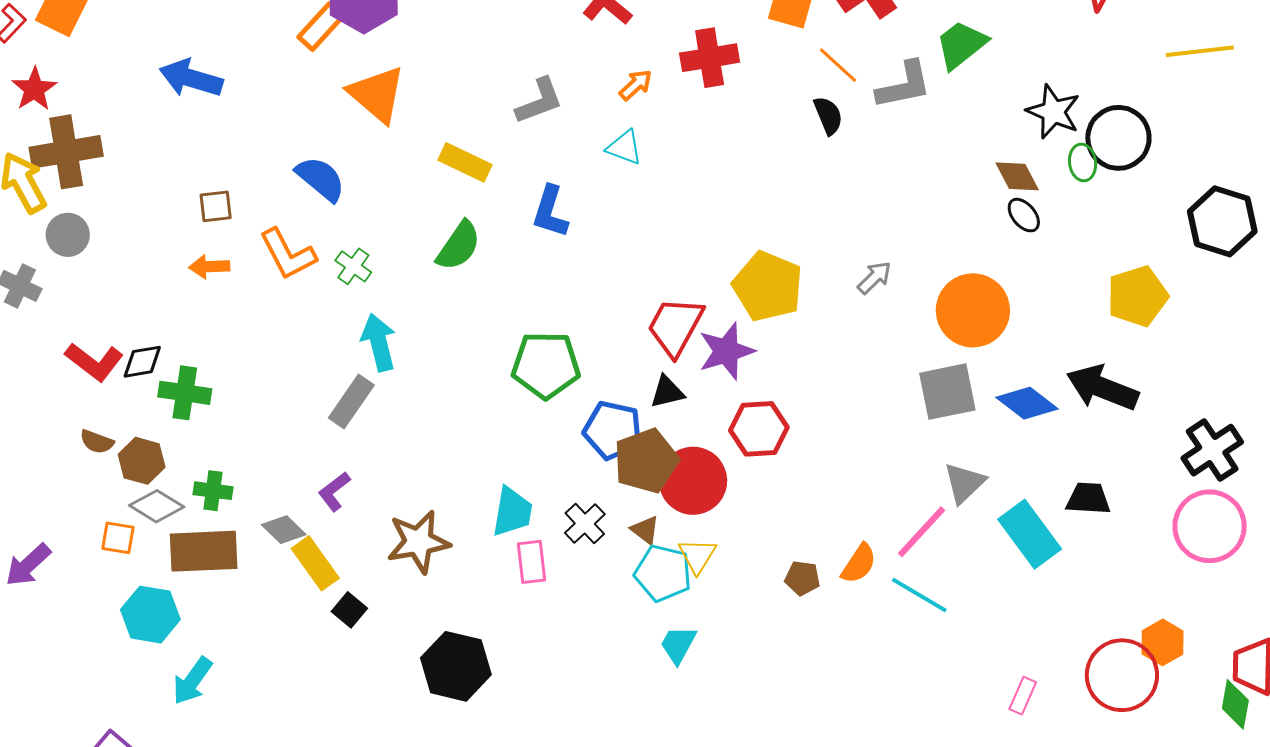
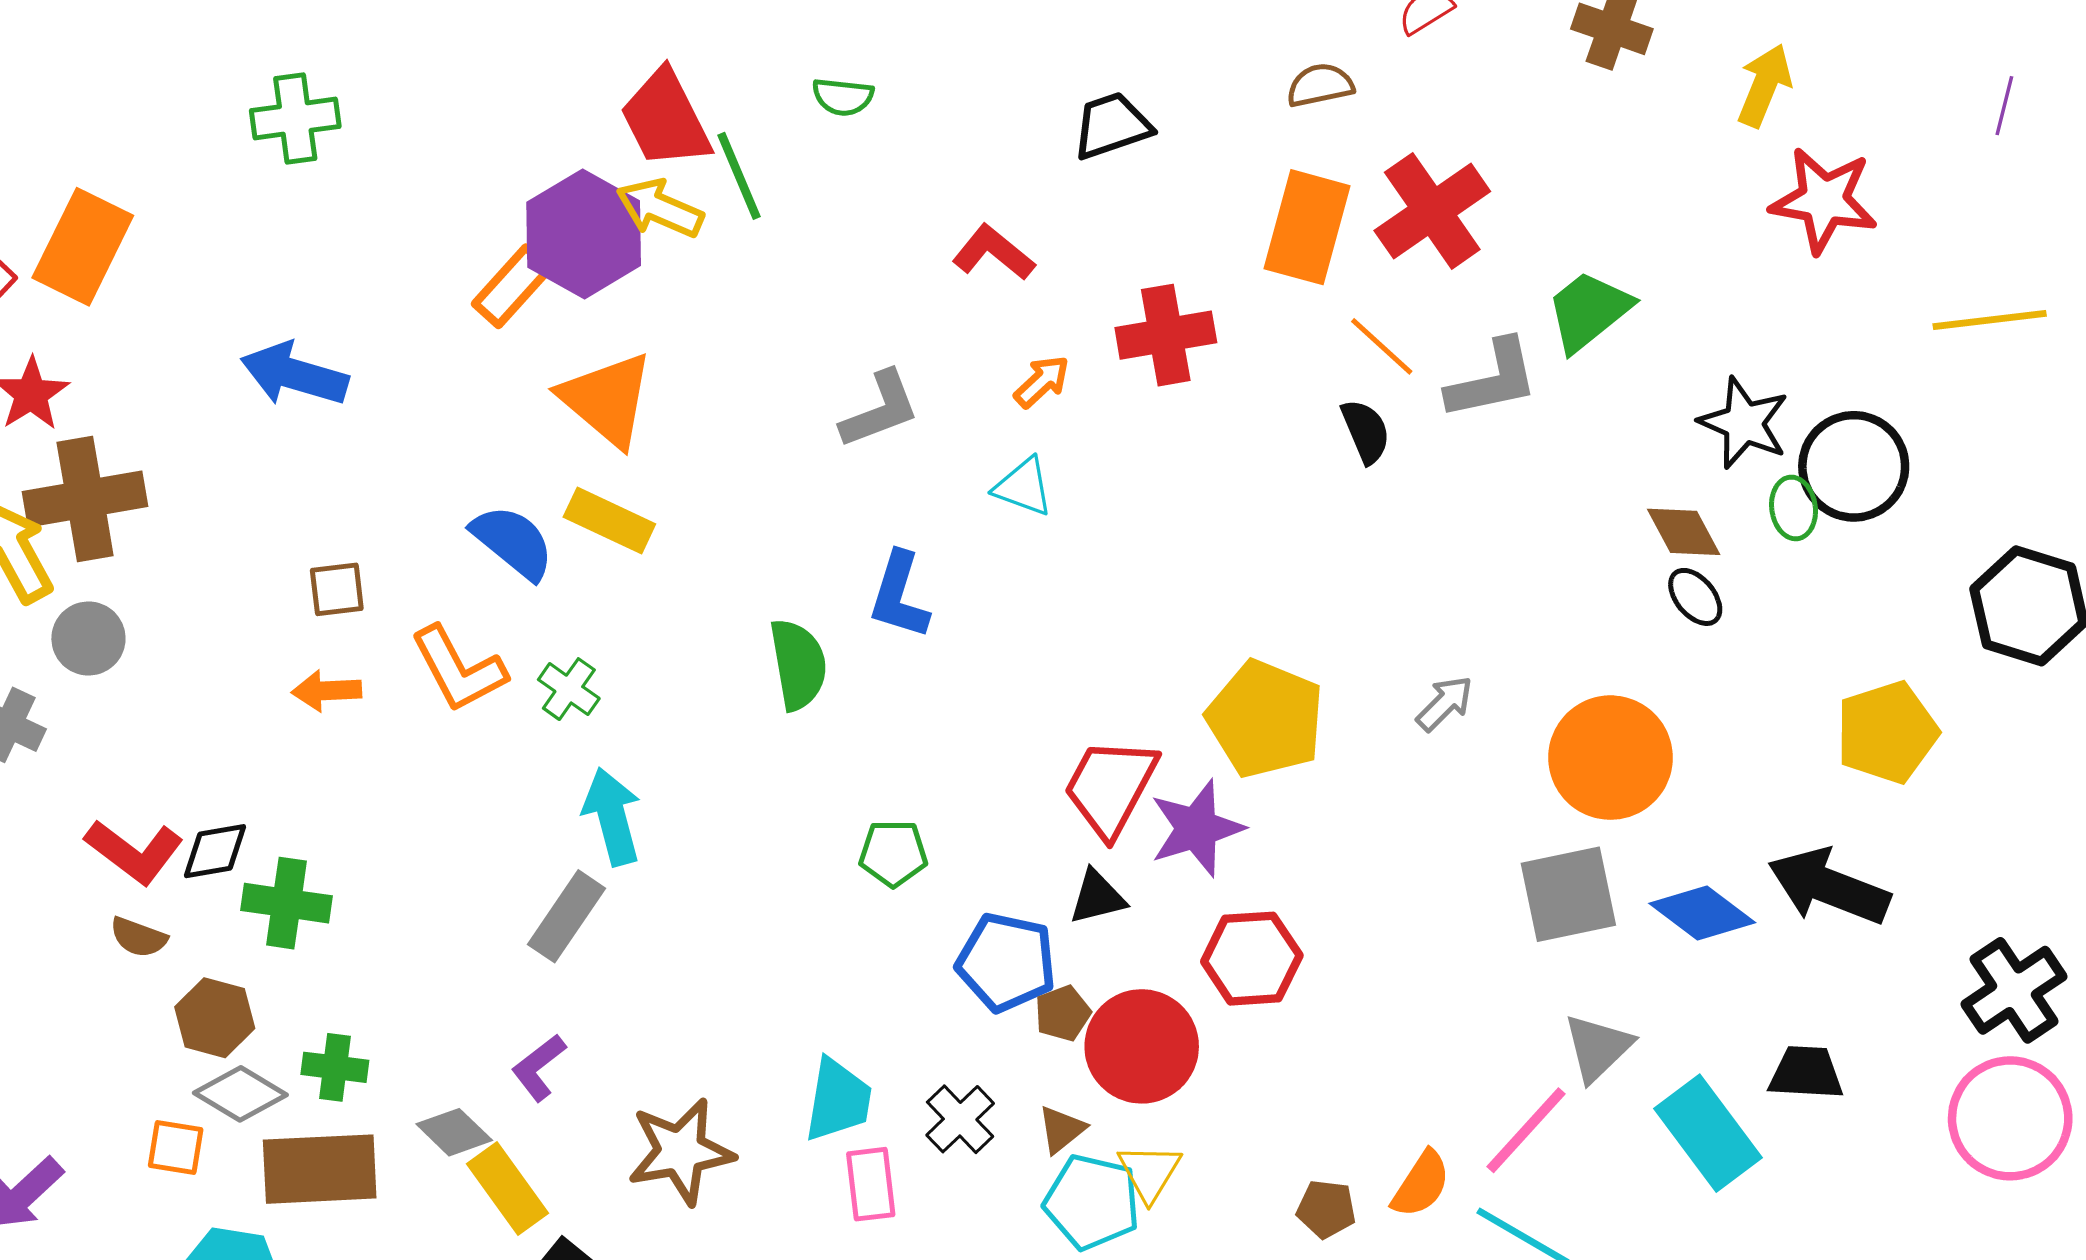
yellow rectangle: (465, 162) -> (609, 520), moved
green semicircle: (459, 246) -> (798, 664), moved, turned -44
green pentagon: (546, 365) -> (893, 853), size x0.6
brown semicircle: (97, 442) -> (138, 937), moved
brown pentagon: (646, 461) -> (1063, 1013), size x0.5
brown triangle: (645, 530) -> (1062, 1129), turned 44

